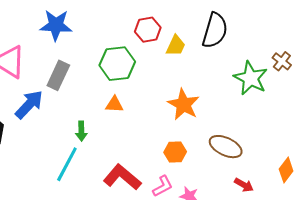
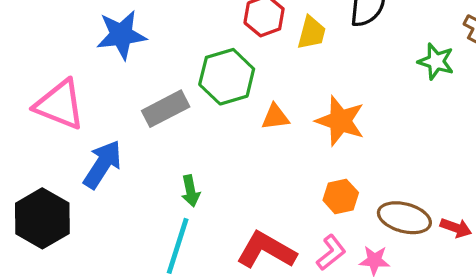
gray rectangle: (58, 75) -> (166, 109), moved, turned 48
green star: (251, 78) -> (436, 61), size x0.7
orange triangle: (114, 104) -> (275, 117), moved
brown ellipse: (226, 147) -> (404, 218), moved

